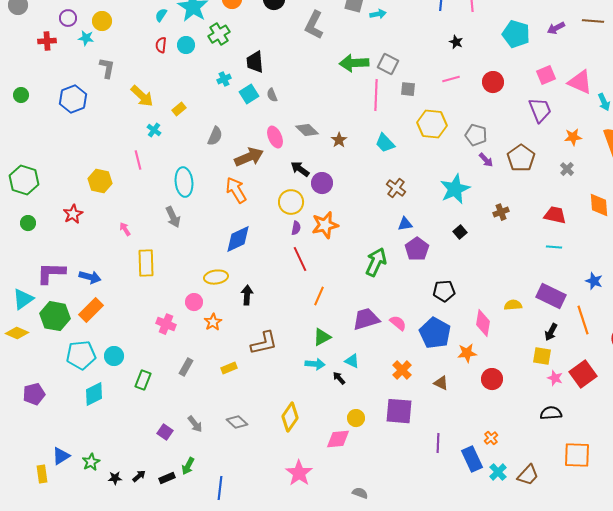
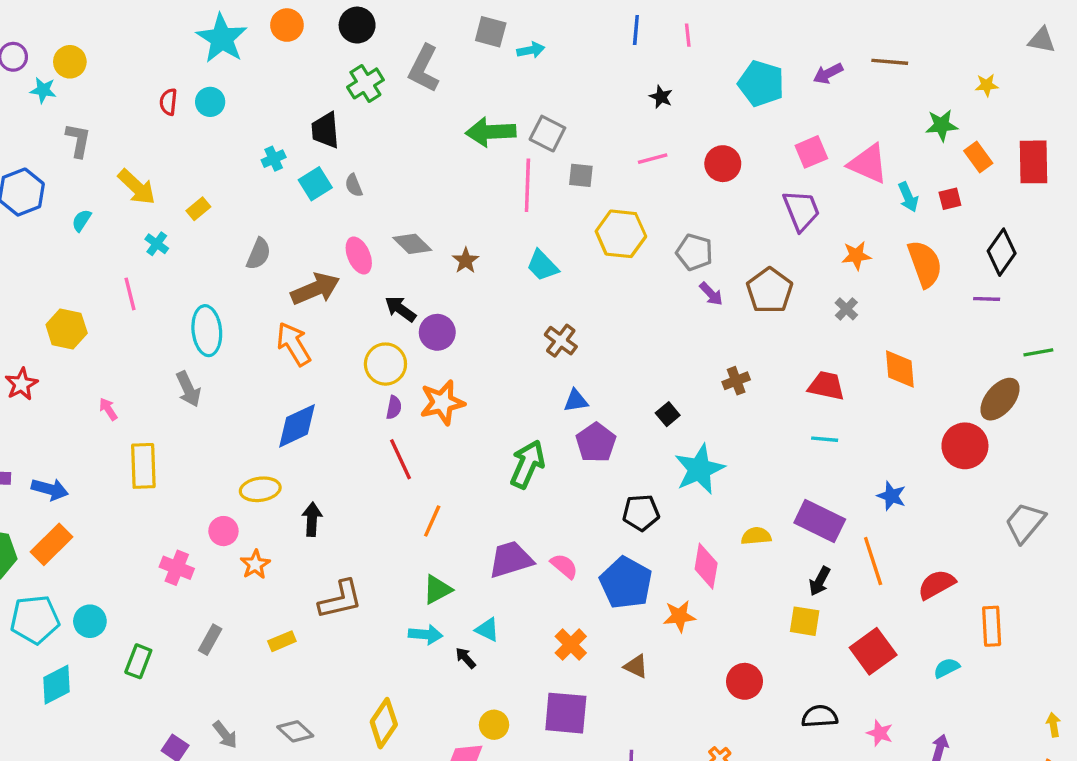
cyan semicircle: (161, 15) -> (82, 220), moved
green cross: (219, 34) -> (365, 83), moved
cyan star: (455, 189) -> (699, 469), moved
pink star: (555, 378) -> (880, 733), moved
red circle: (492, 379) -> (744, 681), moved

